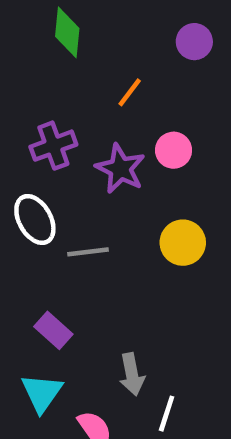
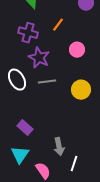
purple cross: (53, 146) -> (28, 33), moved, turned 36
purple star: (120, 169) -> (39, 58), moved
gray line: (88, 252) -> (47, 82), moved

